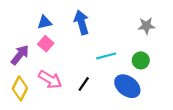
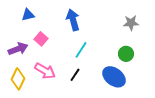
blue triangle: (45, 22) -> (28, 15), moved
purple arrow: (20, 55) -> (18, 49), turned 30
cyan line: (106, 56) -> (81, 50), moved, turned -42

